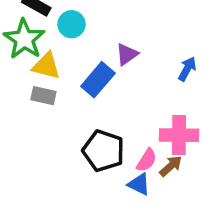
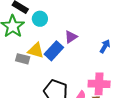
yellow triangle: (46, 66) -> (36, 50), moved

